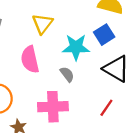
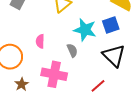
pink semicircle: (30, 59) -> (40, 41), moved, size x0.6

